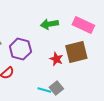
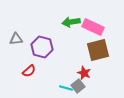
pink rectangle: (83, 25) -> (93, 27), moved
red star: (56, 59) -> (84, 73), moved

